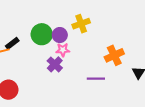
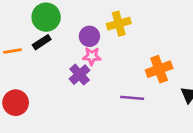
green circle: (42, 34) -> (46, 17), moved
black rectangle: (12, 43) -> (42, 42), moved

